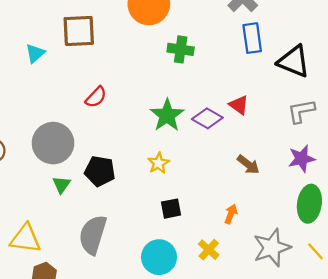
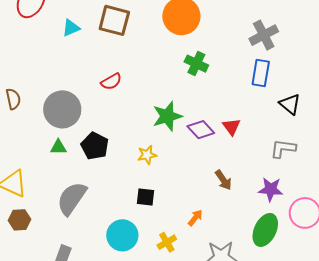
black triangle: (294, 61) -> (290, 104), size x0.7
green triangle: (61, 185) -> (58, 147), turned 36

